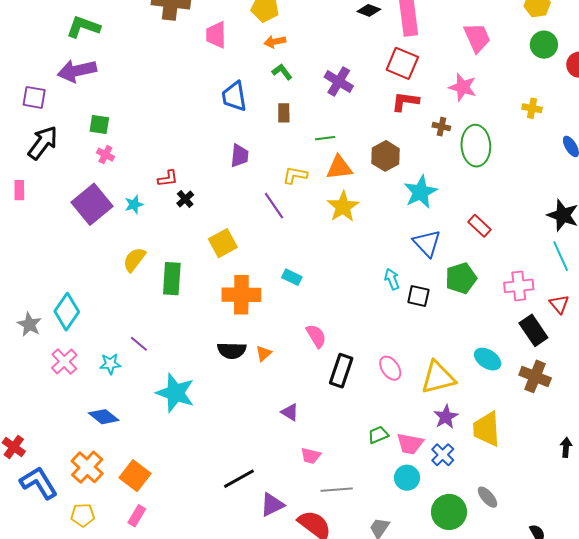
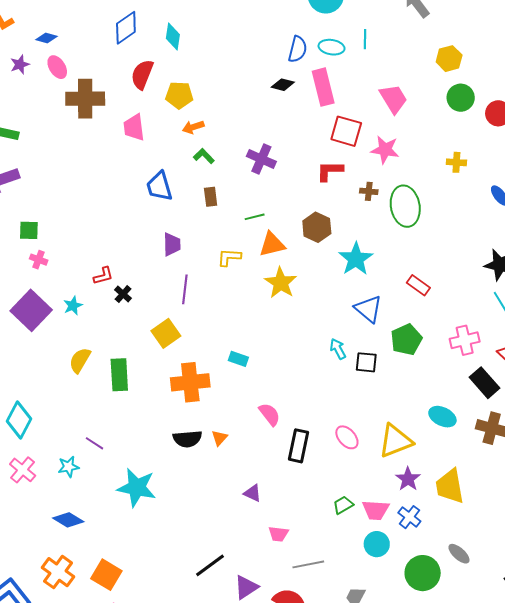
red square: (402, 63) -> (346, 131), moved
purple line: (274, 206) -> (185, 289), moved, turned 48

